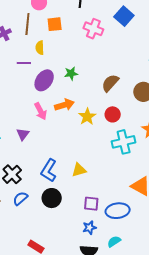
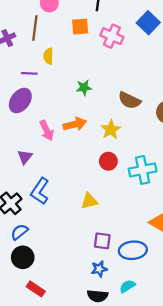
orange square: (55, 24) -> (80, 27), moved
purple ellipse: (44, 80) -> (20, 101), moved
brown semicircle: (110, 83) -> (129, 100), turned -108
red circle: (113, 114) -> (108, 161), moved
yellow star: (87, 117) -> (111, 130), moved
blue L-shape: (49, 170) -> (40, 191), moved
black circle: (52, 198) -> (23, 257), moved

